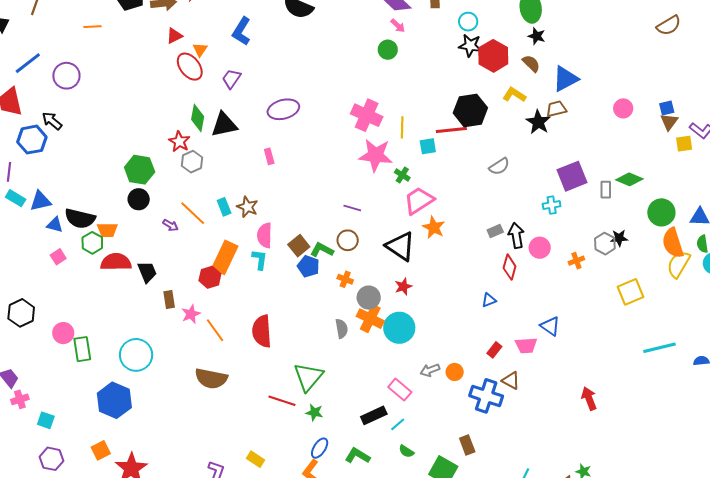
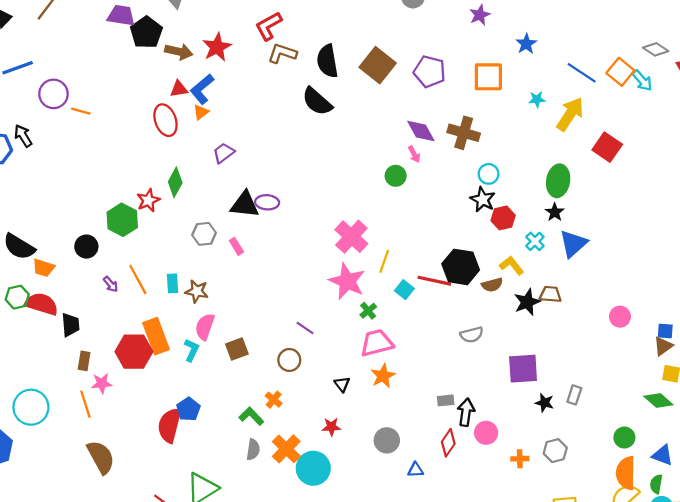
orange line: (93, 27) -> (81, 111), moved
blue L-shape: (241, 31) -> (202, 89), moved
red hexagon: (493, 56) -> (503, 218), size x0.7
brown semicircle: (531, 63) -> (492, 285), moved, turned 102
red ellipse: (190, 67) -> (165, 120), moved
blue triangle: (565, 79) -> (573, 244), moved, turned -32
purple ellipse: (283, 109) -> (267, 202), size x0.7
black triangle: (224, 125) -> (245, 205), moved
cyan square: (428, 146) -> (404, 290), turned 30
pink rectangle: (269, 156) -> (236, 246), turned -35
gray hexagon: (192, 162) -> (204, 234), moved
green hexagon: (140, 170) -> (122, 220), moved
purple square: (572, 176) -> (523, 369), moved
green diamond: (629, 179) -> (658, 401), moved
cyan cross: (552, 205) -> (535, 241), moved, turned 36
brown star: (247, 207) -> (197, 291), turned -30
green circle: (661, 212) -> (624, 438), size x0.7
black star: (619, 238) -> (545, 403), moved
green hexagon: (92, 243) -> (17, 297), moved
black triangle: (400, 246) -> (342, 384), size x0.5
green L-shape: (322, 250) -> (251, 416), moved
orange rectangle: (225, 257) -> (156, 336), turned -64
blue pentagon: (308, 266) -> (188, 409), moved
red hexagon: (210, 277) -> (134, 352), size x1.5
gray circle: (369, 298) -> (387, 440), moved
orange line: (215, 330) -> (85, 404), moved
brown semicircle: (211, 379) -> (101, 457), turned -148

